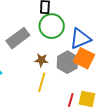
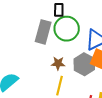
gray rectangle: (18, 38) -> (43, 32), moved, turned -35

